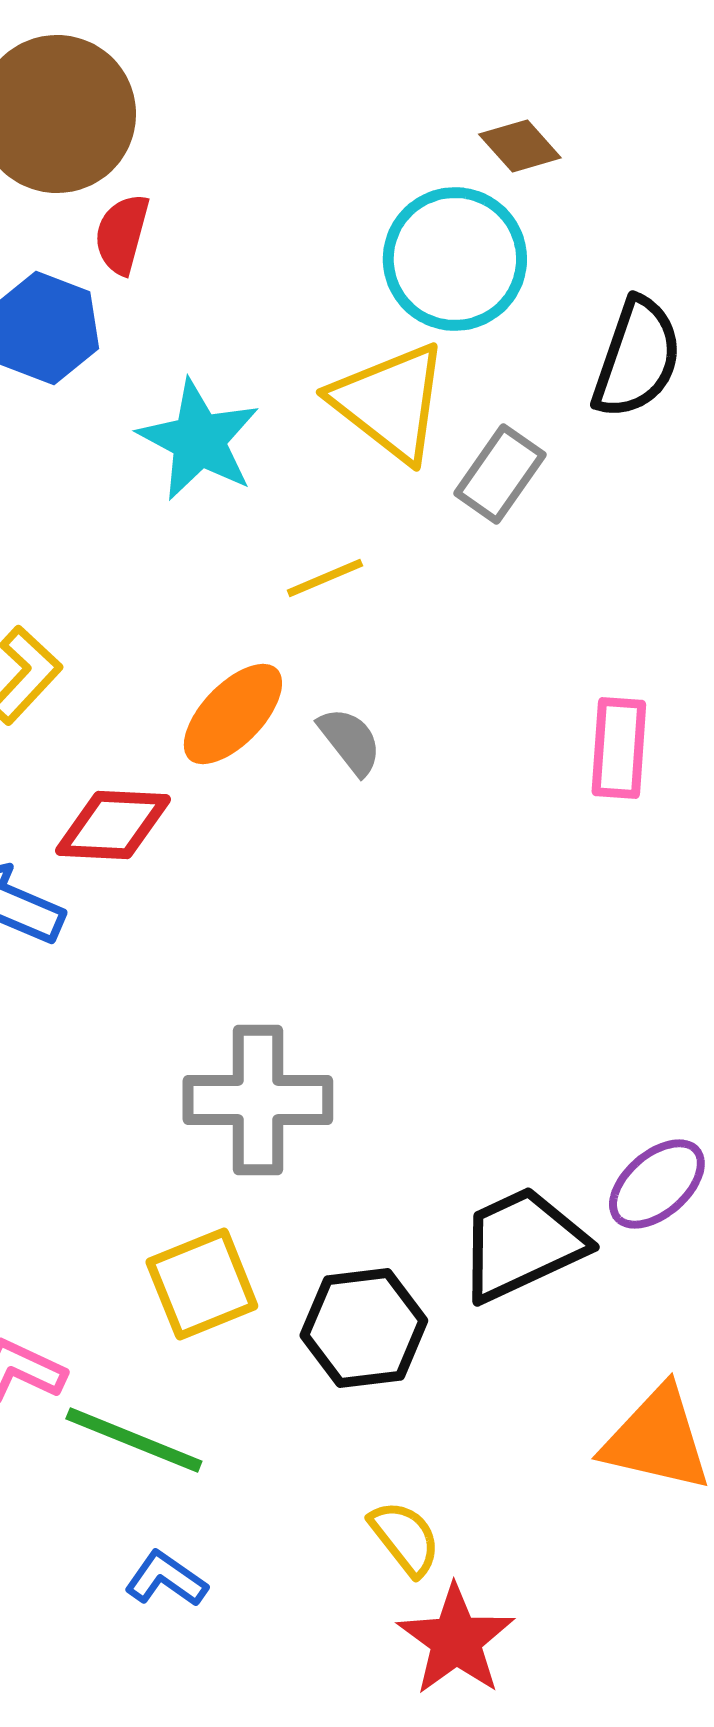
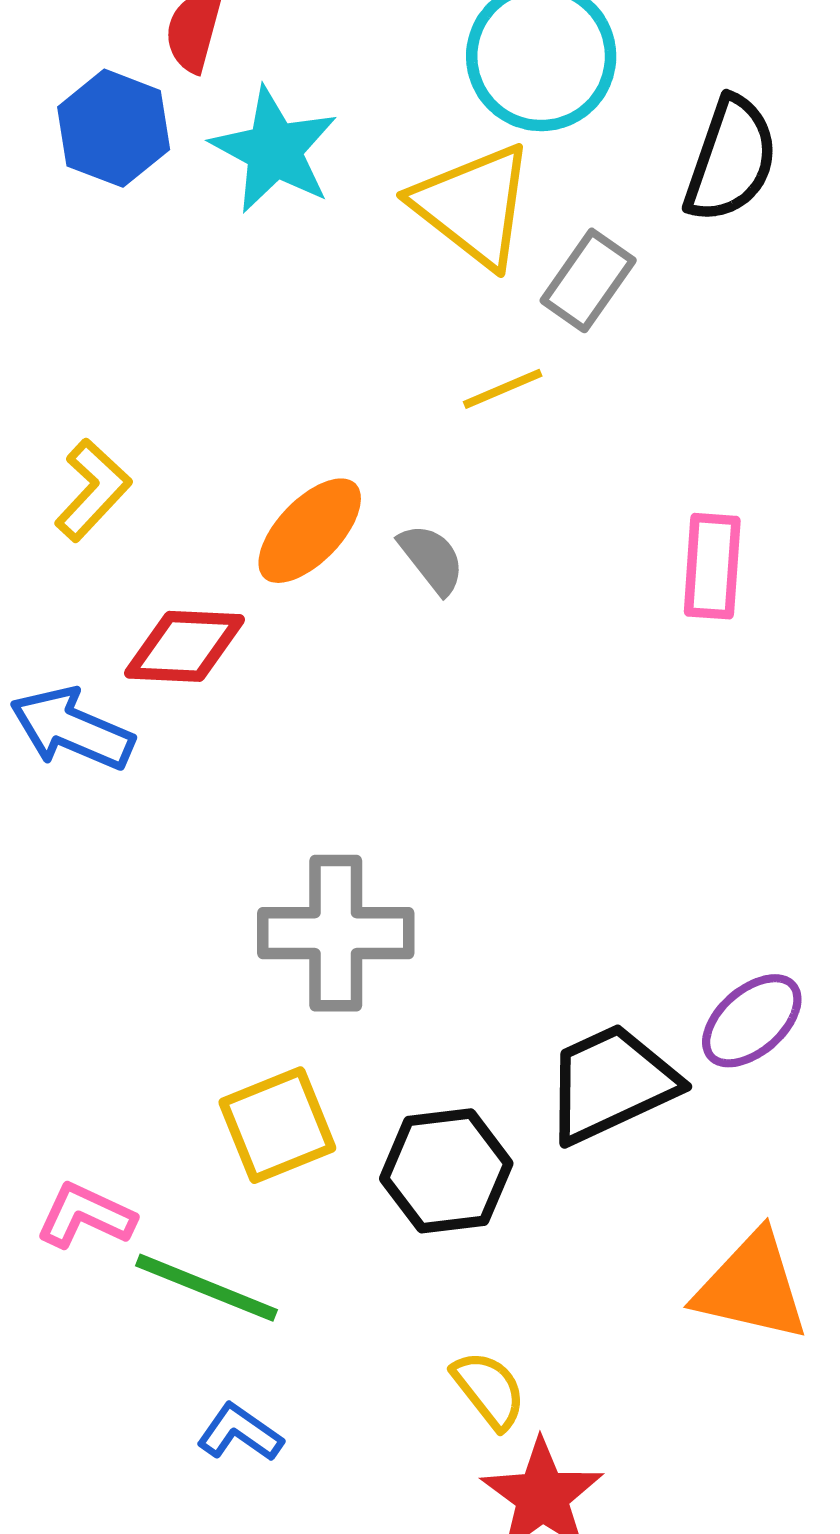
cyan star: (199, 440) -> (274, 150), moved
yellow line: (325, 578) -> (503, 389), moved

